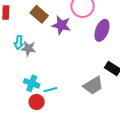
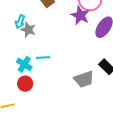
purple star: (61, 25) -> (80, 15), moved
cyan line: (50, 90) -> (43, 57), moved

